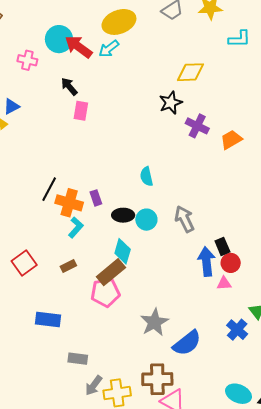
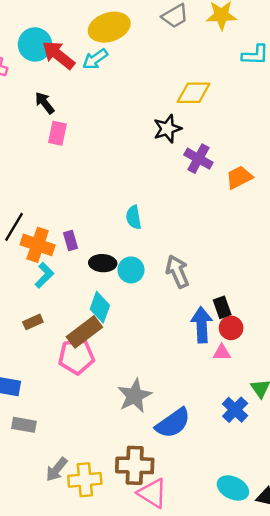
gray rectangle: (78, 359) -> (24, 425), moved

